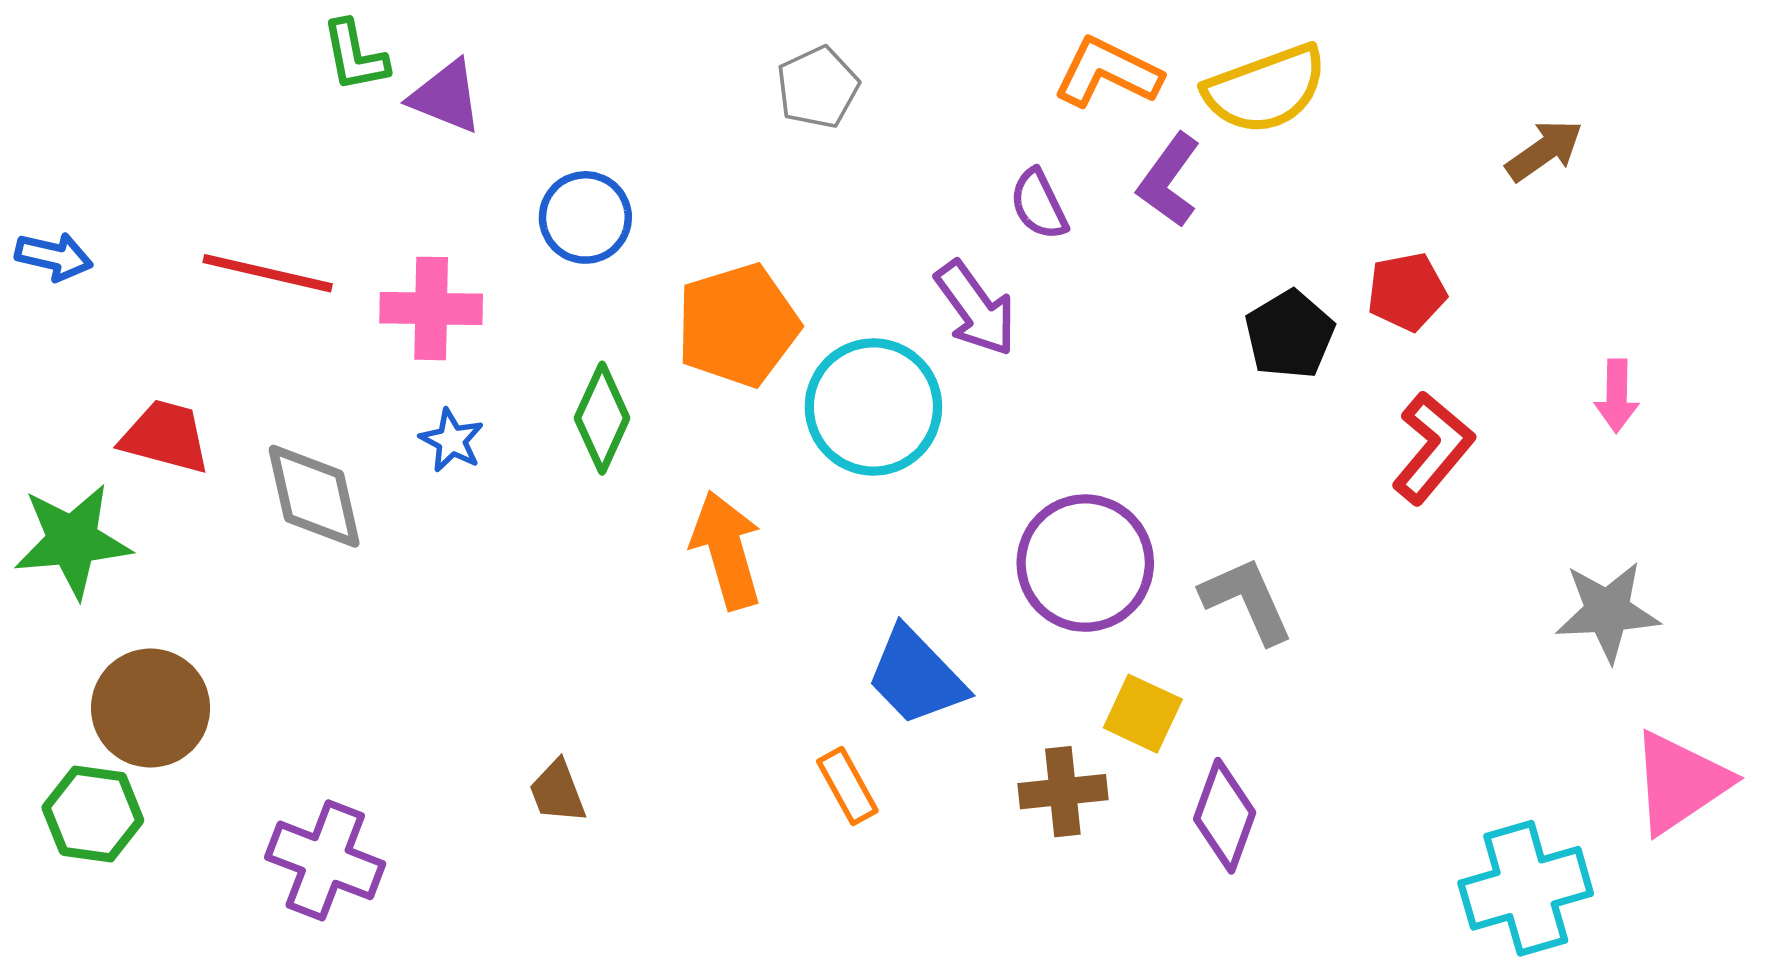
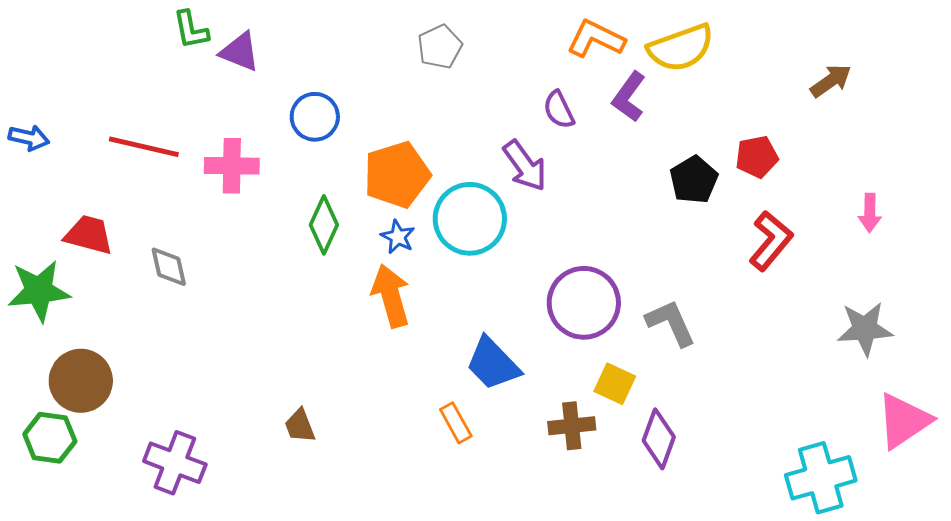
blue star: (452, 440) -> (398, 237), moved
gray diamond: (314, 496) -> (169, 267), size x0.7

